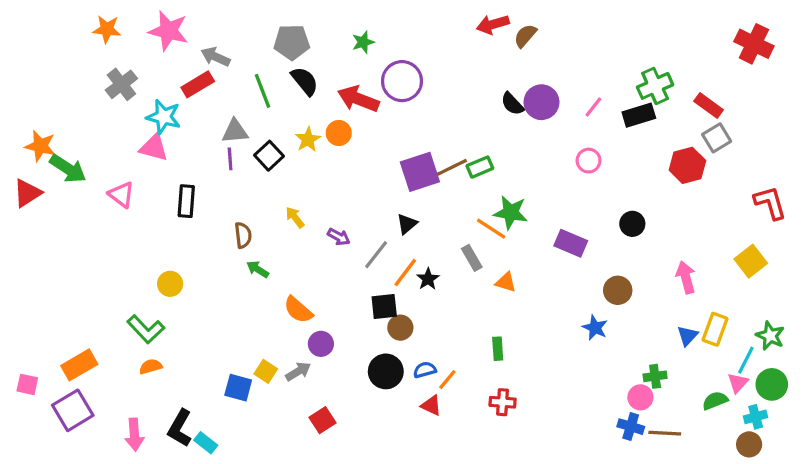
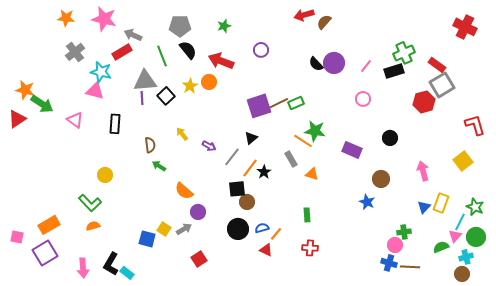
purple circle: (402, 81) -> (261, 50), moved, size x0.6
gray triangle: (235, 131) -> (145, 81), size x1.4
gray square: (717, 138) -> (442, 85), size x1.4

